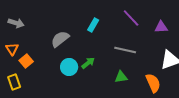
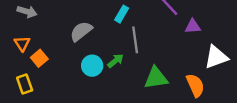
purple triangle: (161, 27) -> (193, 26), moved
gray line: (125, 50) -> (135, 40), moved, turned 70
green triangle: (121, 77) -> (156, 78), size x1.5

